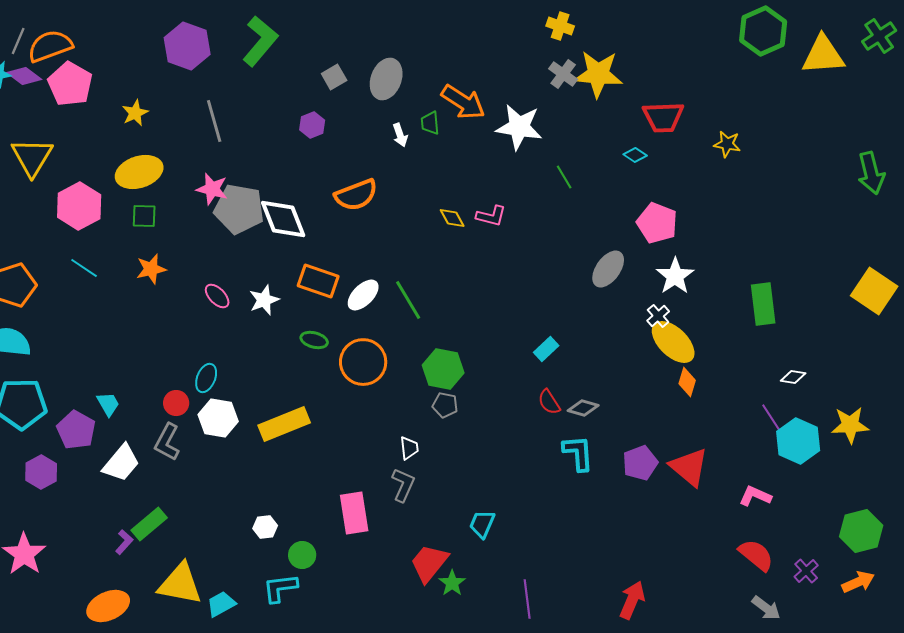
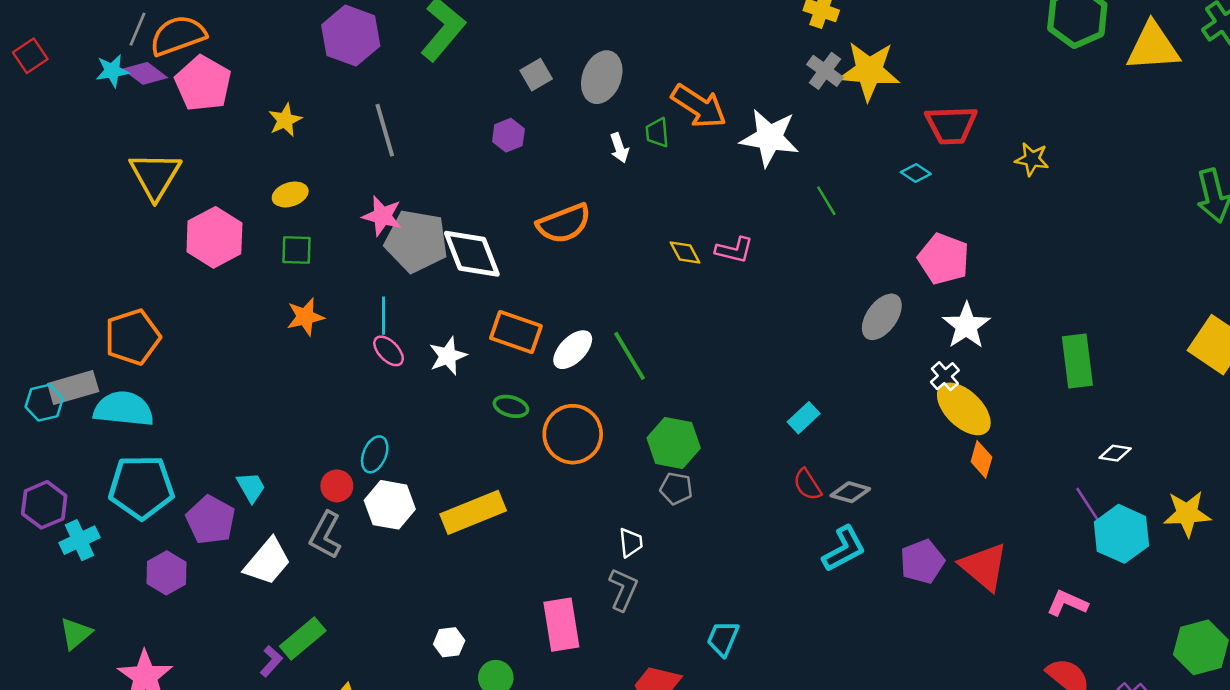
yellow ellipse: (139, 172) -> (290, 194), size x0.6
cyan line: (84, 268) -> (384, 316), moved, turned 56
cyan L-shape: (578, 453) -> (844, 549), turned 66

